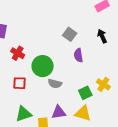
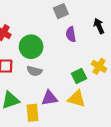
gray square: (70, 34) -> (61, 11), turned 32
black arrow: (102, 36) -> (99, 26), moved
gray semicircle: (55, 84) -> (34, 71), moved

